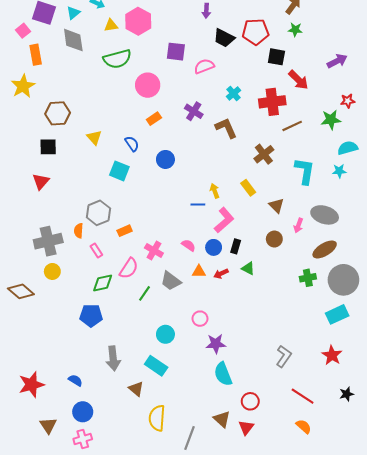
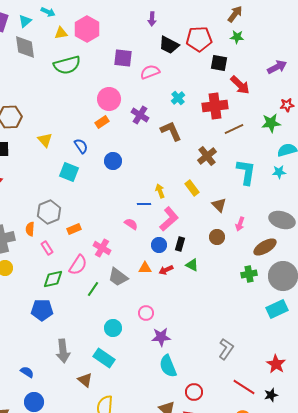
pink circle: (148, 85) -> (109, 99), moved
gray ellipse: (325, 215) -> (282, 220), moved
pink semicircle: (188, 245) -> (131, 224), moved
red star: (332, 355) -> (276, 364), moved
black star: (347, 394) -> (271, 395), moved

